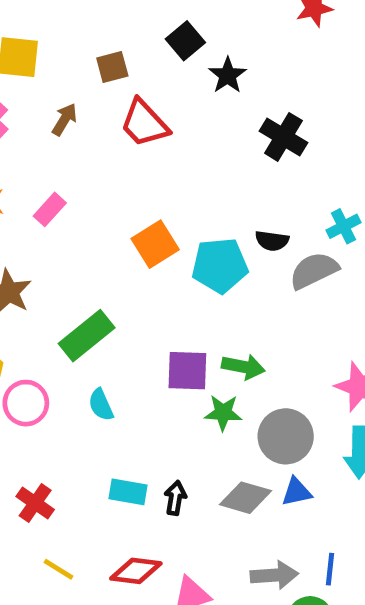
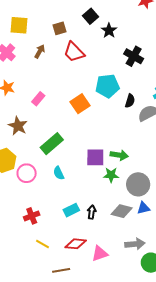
pink rectangle: (50, 209) -> (38, 99), moved
black semicircle: (272, 241) -> (130, 101), turned -80
cyan pentagon: (220, 265) -> (107, 86), moved
cyan rectangle: (128, 492) -> (71, 210), turned -35
red cross: (35, 503) -> (32, 216), turned 35

